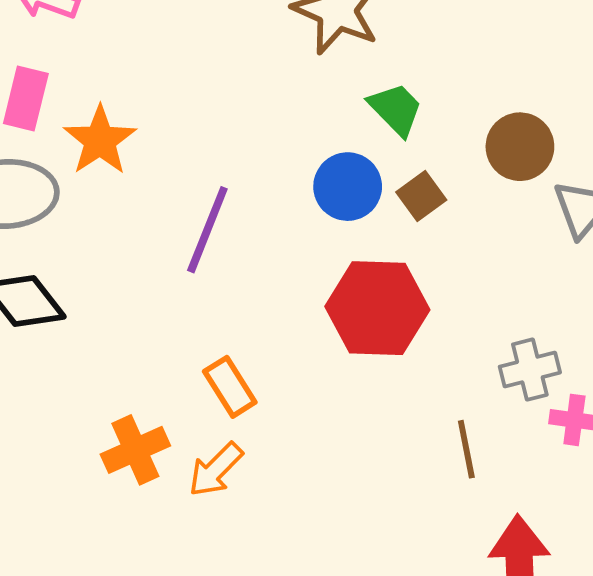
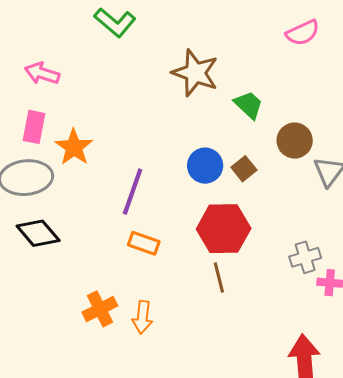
green trapezoid: (396, 109) -> (249, 105), moved
orange rectangle: (230, 387) -> (144, 243), moved, turned -36
brown line: (466, 449) -> (219, 278), moved
orange arrow: (216, 470) -> (143, 317), turned -36

